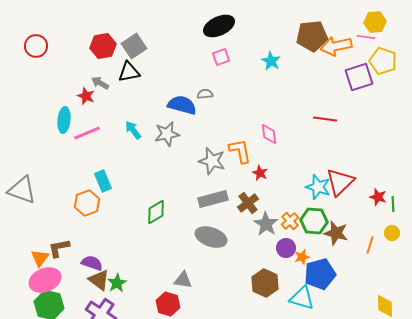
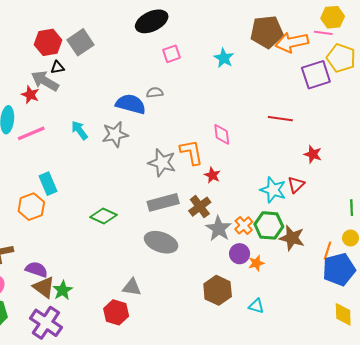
black ellipse: (219, 26) -> (152, 21), moved
black triangle: (129, 72) -> (57, 67), moved, size x0.6
gray arrow: (100, 83) -> (45, 81), size x1.5
red triangle: (340, 182) -> (296, 185), size x0.6
red star: (378, 197) -> (313, 154), moved
green diamond: (156, 212) -> (104, 216), turned 55
blue pentagon: (320, 274) -> (339, 269), moved
cyan triangle: (302, 298) -> (256, 306), size x0.6

